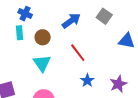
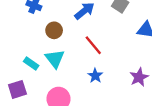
cyan rectangle: (19, 33) -> (31, 63), moved, turned -48
blue star: (87, 80) -> (95, 76), moved

